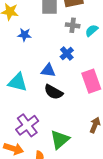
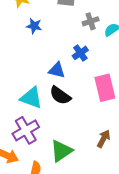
gray cross: (73, 25) -> (91, 21), turned -32
cyan triangle: (18, 82) -> (31, 98), moved

